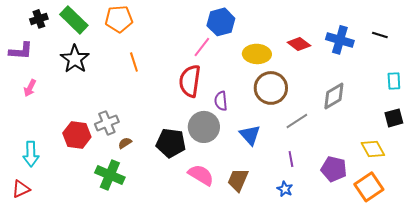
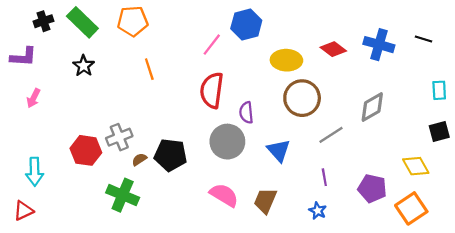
pink line: (202, 47) -> (212, 45), moved
black star: (75, 59) -> (84, 66), size x0.7
black pentagon: (171, 143) -> (171, 155), moved

